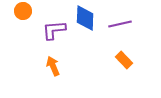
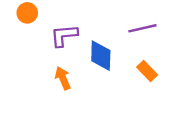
blue diamond: (85, 18) -> (101, 56), moved

